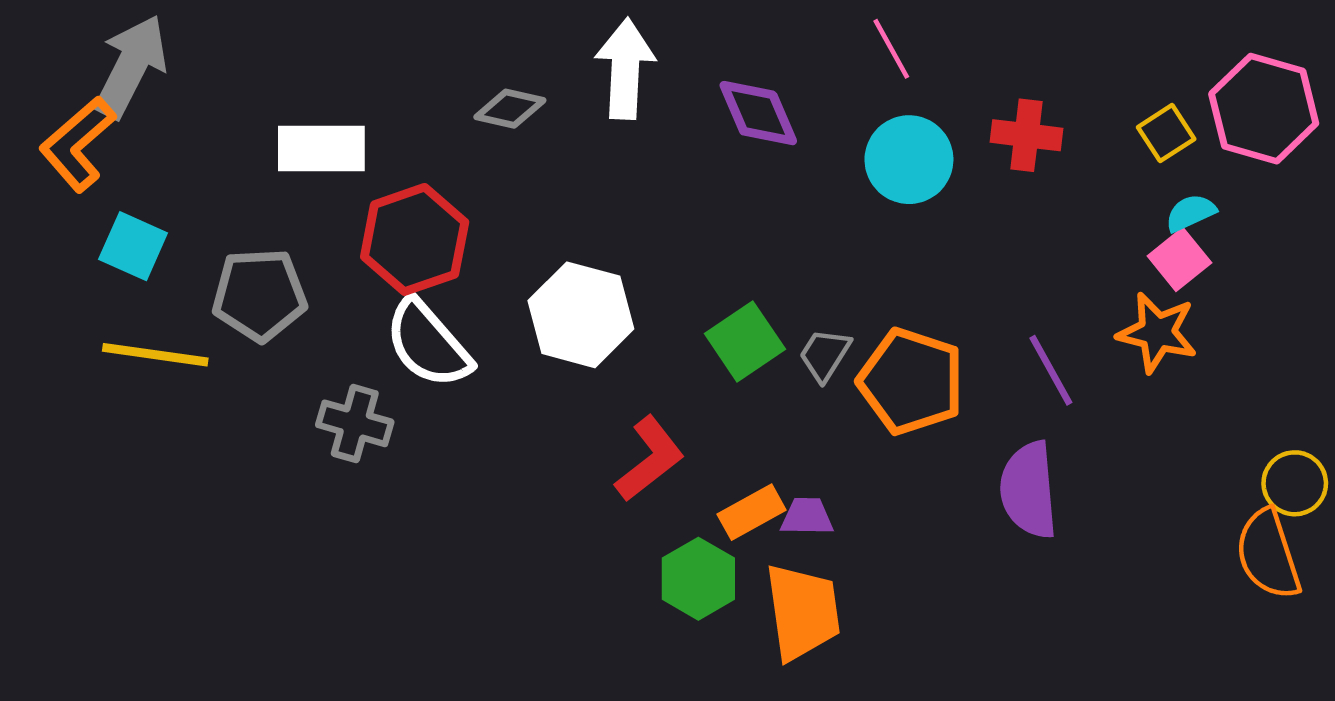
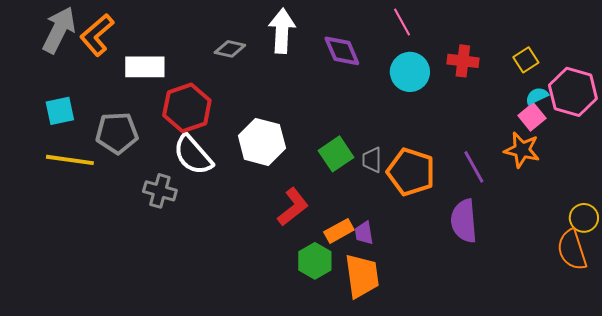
pink hexagon: (1264, 109) -> (573, 92), moved
orange L-shape: (78, 144) -> (97, 35), moved
cyan square: (133, 246) -> (60, 111), turned -36
gray trapezoid: (825, 355) -> (372, 160), turned -32
purple trapezoid: (807, 517) -> (364, 233), turned -100

